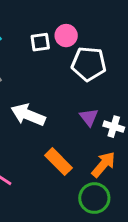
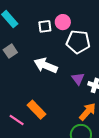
white arrow: (28, 115) -> (46, 65), moved
orange rectangle: (58, 162) -> (36, 110), moved

